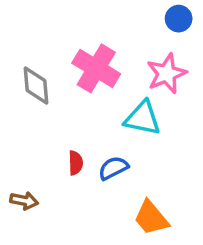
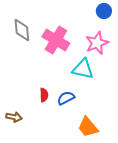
gray diamond: (36, 86) -> (22, 30), moved

